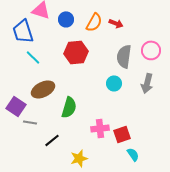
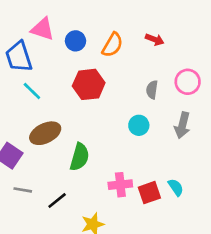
red arrow: (116, 23) -> (155, 40), moved
gray semicircle: (124, 56) -> (152, 90), size x0.6
gray line: (30, 122) -> (23, 190), moved
cyan semicircle: (133, 154) -> (176, 187), moved

